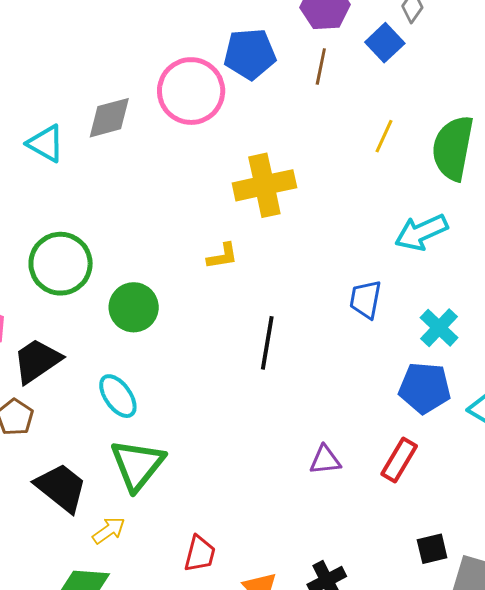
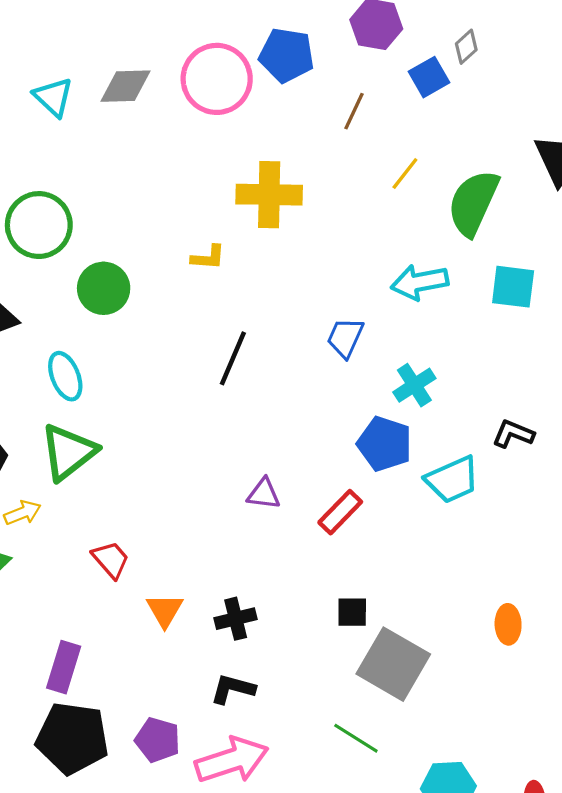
brown line: (321, 66) -> (354, 111), moved
red trapezoid: (200, 554) -> (111, 560), turned -69

